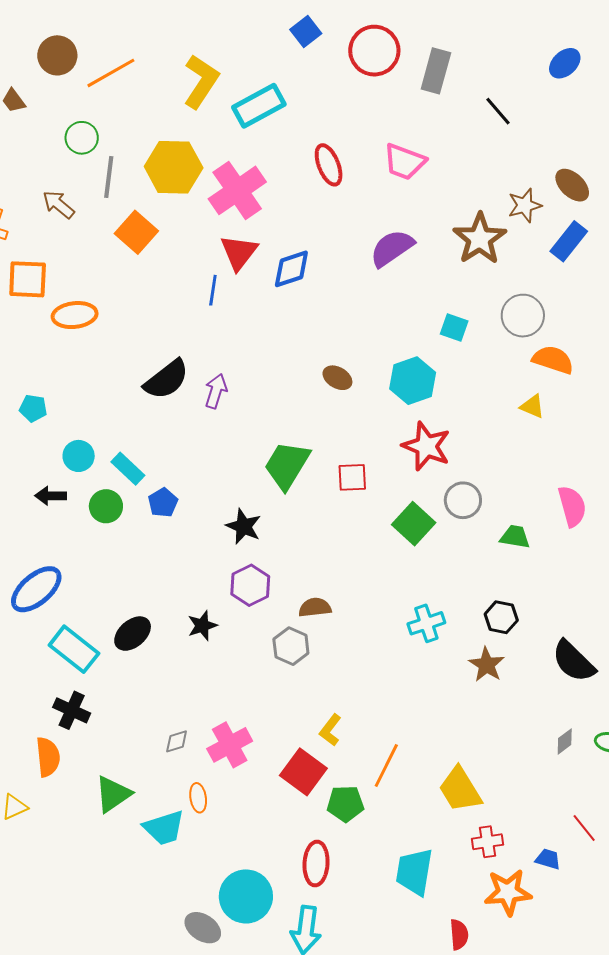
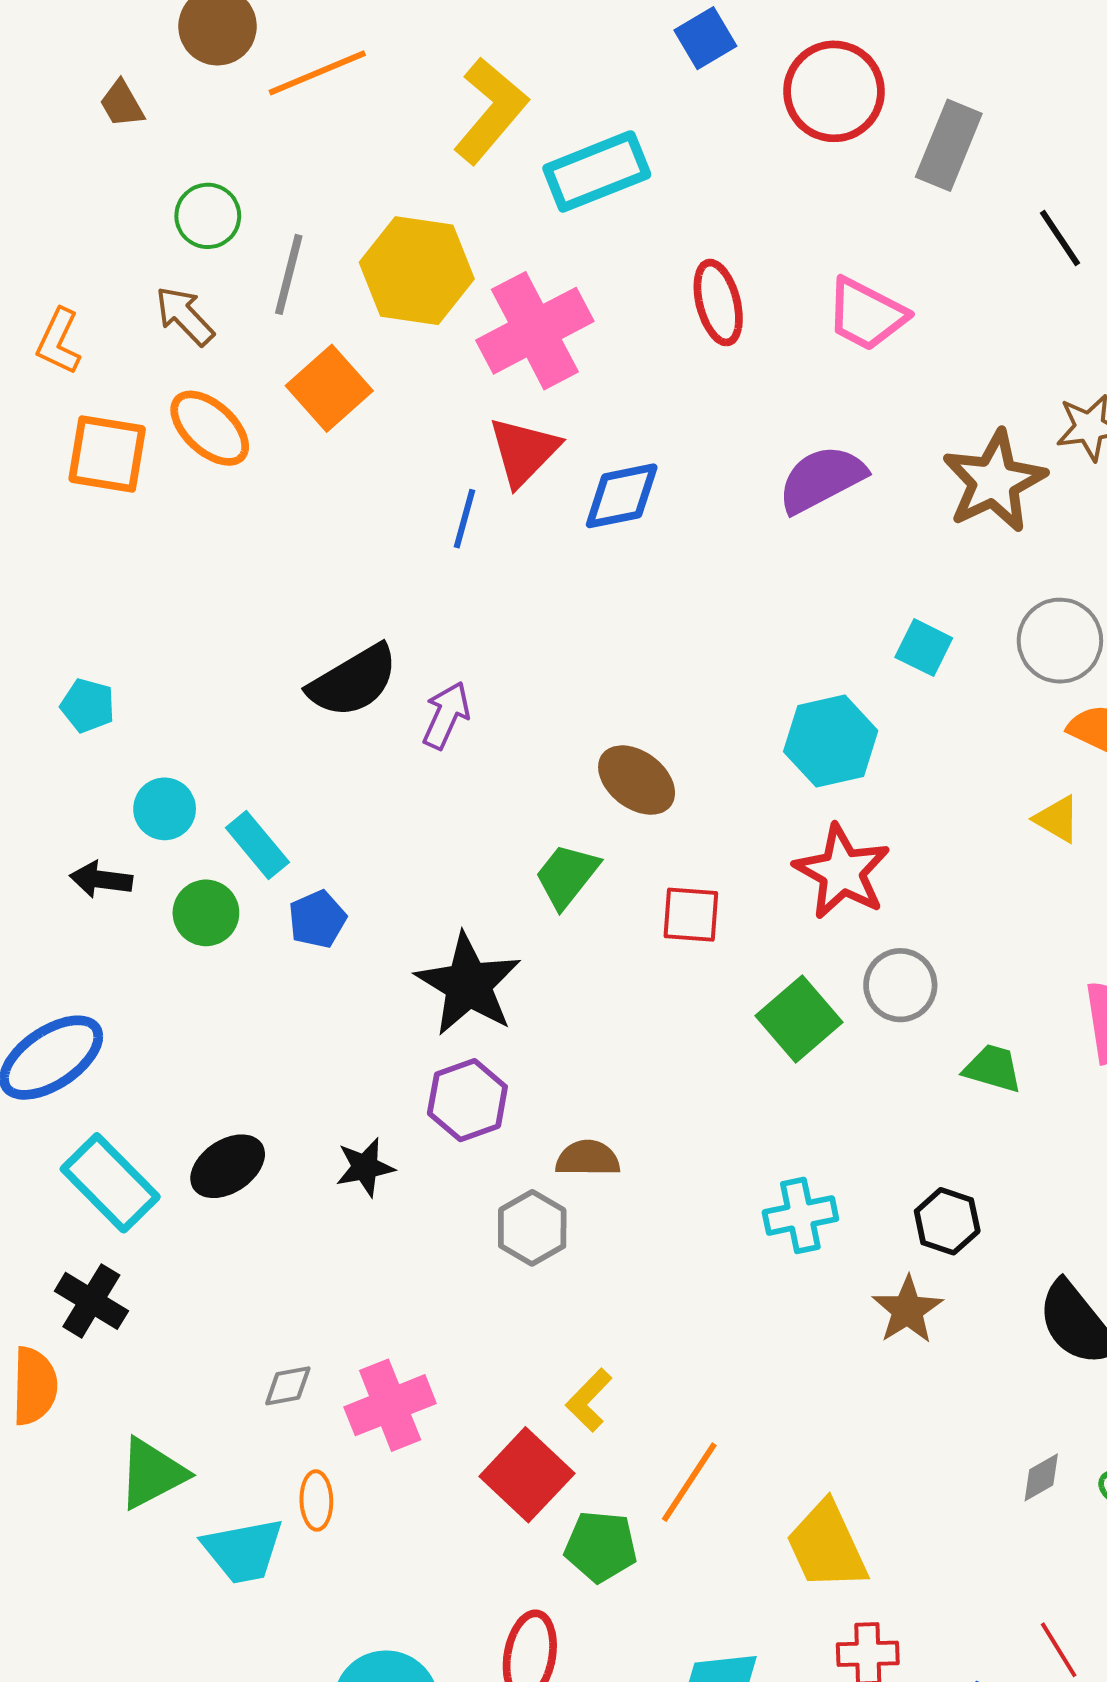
green circle: (82, 138) -> (208, 216), moved
orange ellipse: (75, 315) -> (210, 428), moved, turned 42
brown ellipse: (337, 378) -> (637, 780), moved, size x1.4
green trapezoid: (287, 465) -> (567, 876), size x0.7
black star: (244, 526) -> (468, 984), size x1.5

